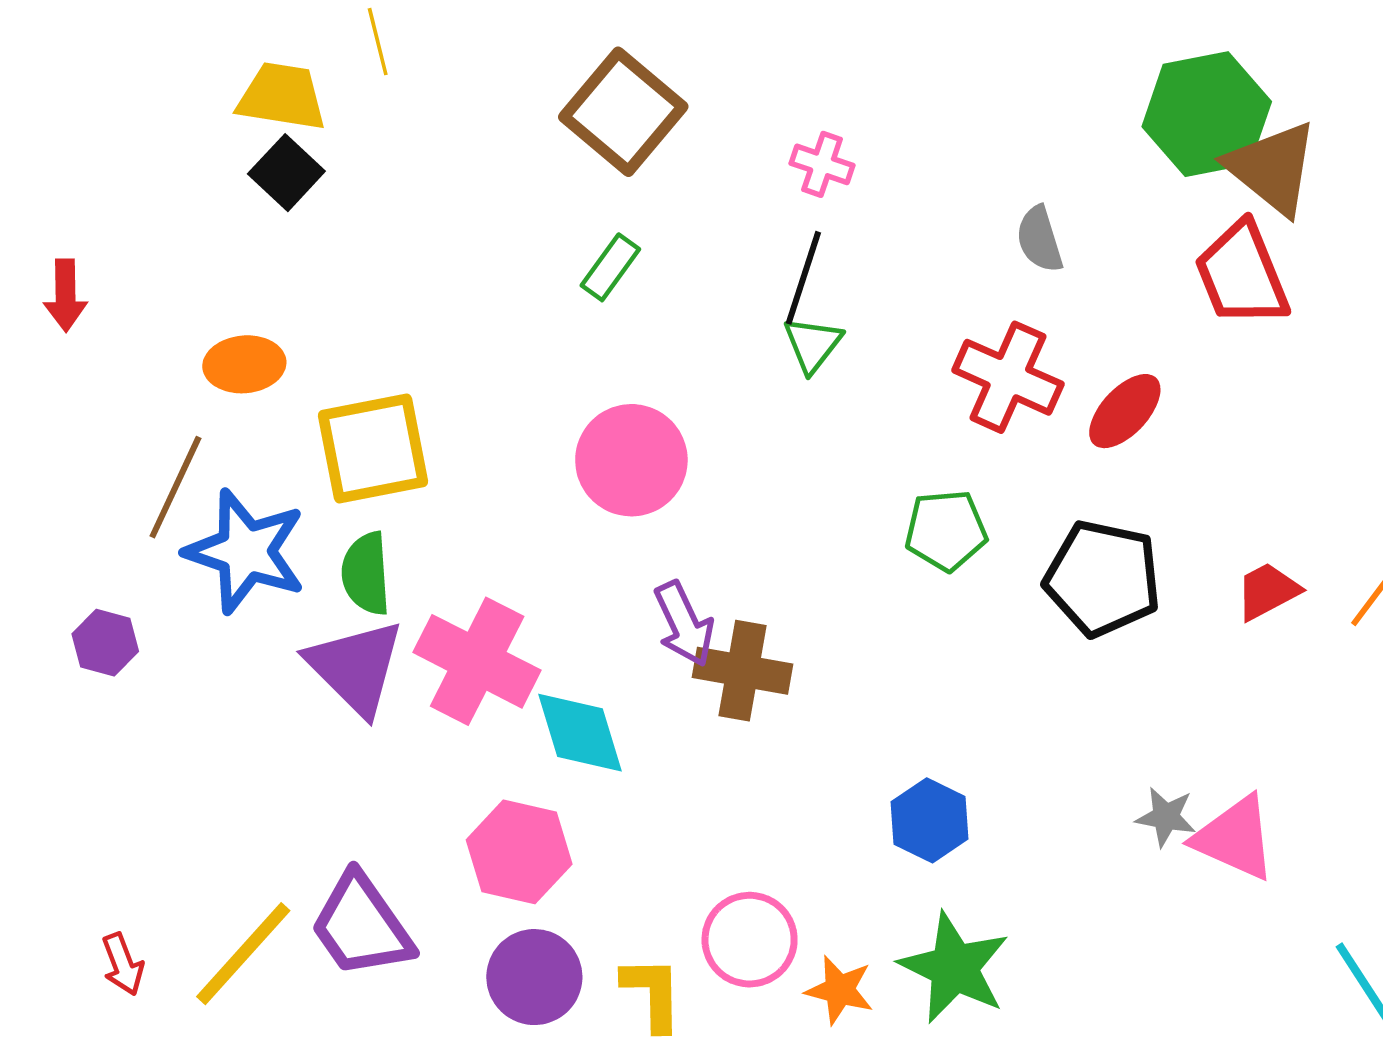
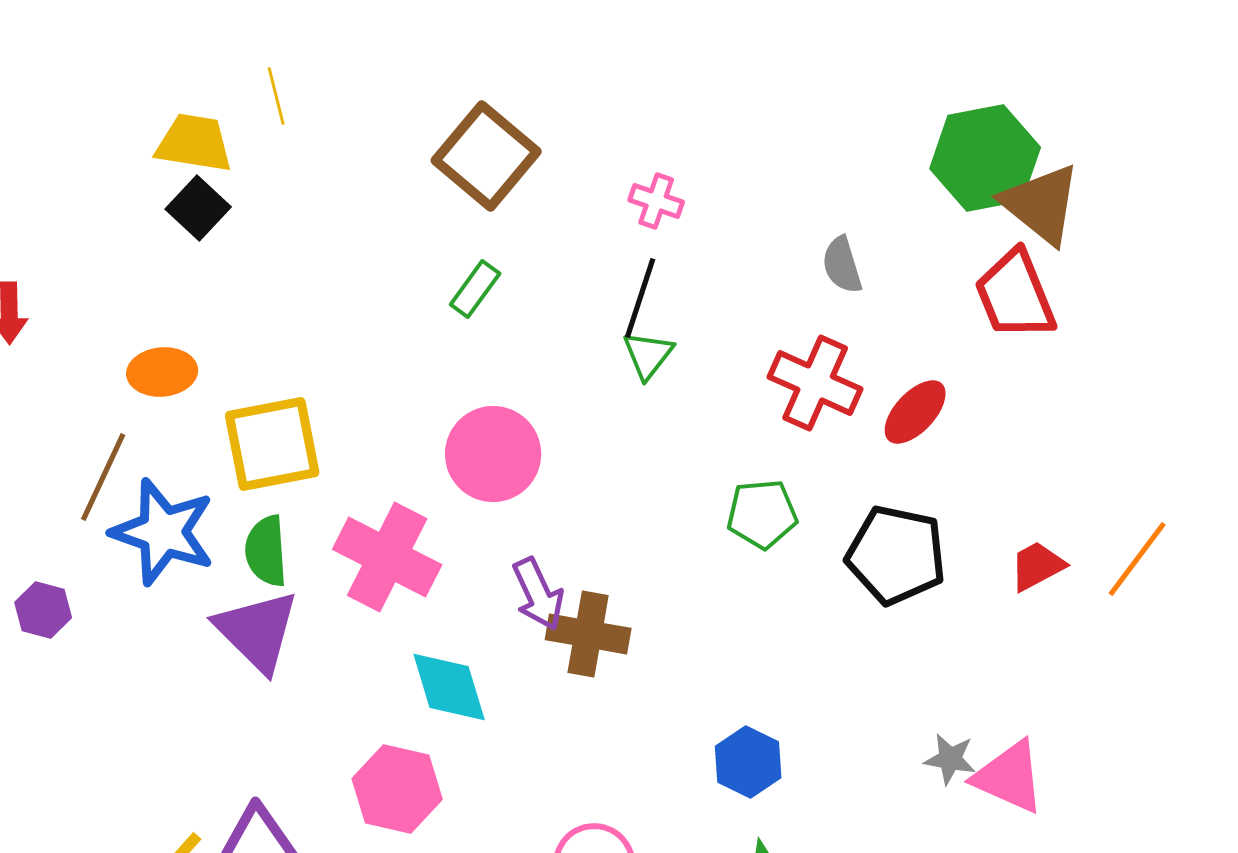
pink cross: (477, 661) -> (387, 557), moved

